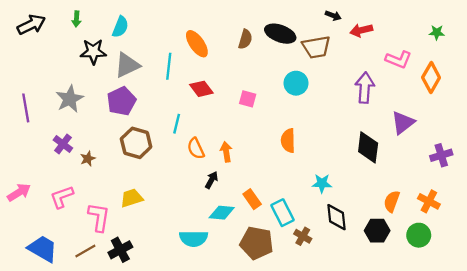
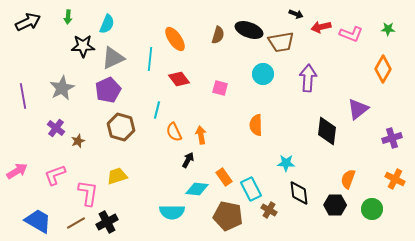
pink L-shape: (398, 59) -> (351, 34), moved
purple arrow: (365, 88) -> (308, 78), moved
orange cross: (429, 201) -> (395, 179), moved

